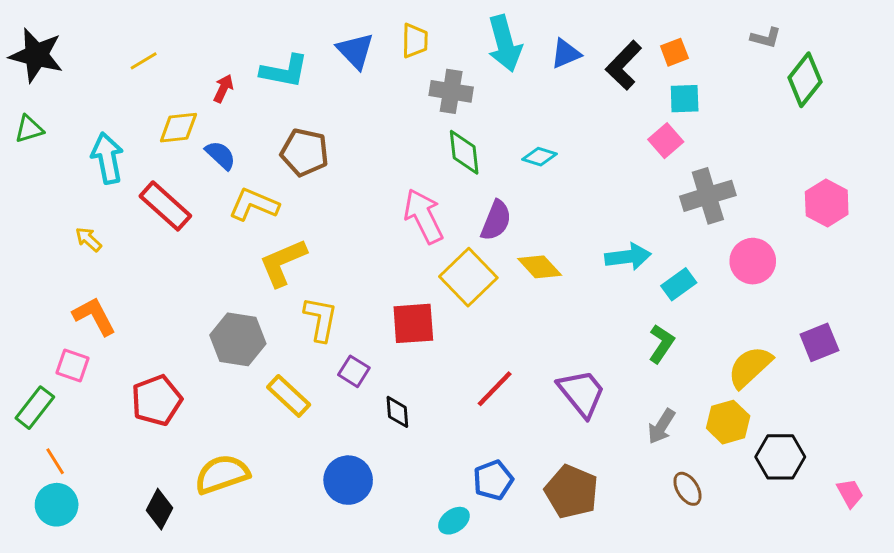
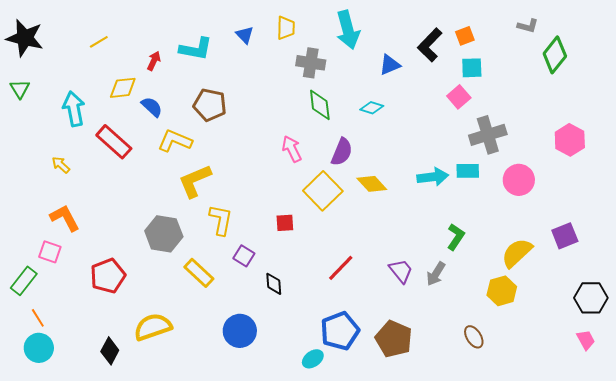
blue triangle: (355, 51) -> (245, 35), size x0.7
blue triangle: (566, 54) -> (390, 65), moved
green triangle: (29, 129) -> (20, 89), turned -45
pink arrow: (424, 216) -> (292, 149), size x0.7
cyan rectangle: (679, 284) -> (468, 171), moved, turned 35
red square: (413, 323) -> (285, 223), size x0.6
purple trapezoid: (582, 393) -> (401, 271), size x0.7
gray arrow: (661, 426) -> (436, 274), moved
black hexagon: (780, 457) -> (591, 298), moved
blue pentagon: (493, 480) -> (340, 331), size x1.4

